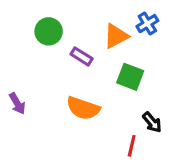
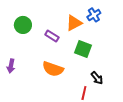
green circle: (49, 31) -> (23, 25), moved
purple arrow: (17, 103) -> (11, 66), turned 40

